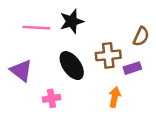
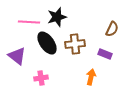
brown cross: (108, 55) -> (75, 44), moved
black ellipse: (72, 66) -> (47, 43), moved
purple rectangle: (132, 68) -> (105, 54), turned 40

